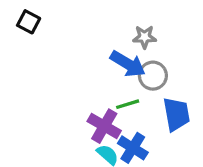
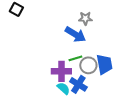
gray circle: (153, 76) -> (88, 65), moved
purple cross: (104, 126) -> (61, 71), turned -30

